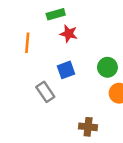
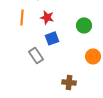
red star: (69, 34) -> (47, 17), moved
green circle: (107, 67) -> (84, 25), moved

